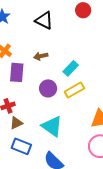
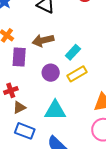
brown arrow: (41, 56) -> (43, 40), size x1.5
cyan triangle: (52, 126) -> (55, 110), turned -35

